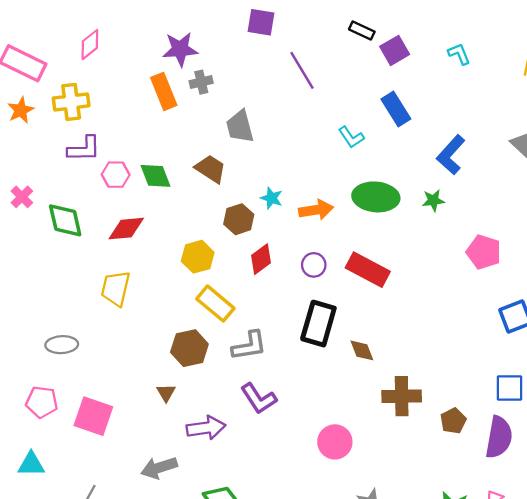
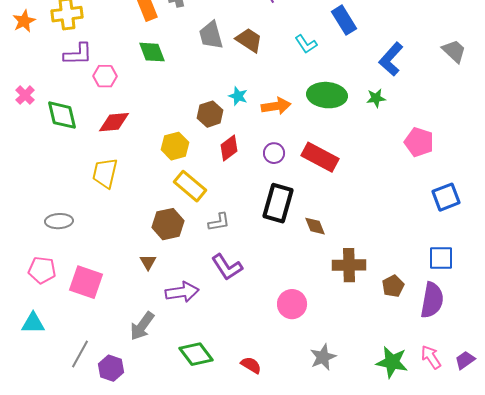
brown trapezoid: (211, 169) -> (249, 40), moved
green diamond: (155, 176) -> (152, 52), moved
gray L-shape: (249, 346) -> (219, 222), size x0.7
gray arrow: (159, 468) -> (142, 326), turned -36

